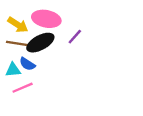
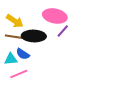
pink ellipse: (46, 19) -> (55, 16), moved
black ellipse: (40, 43) -> (34, 36), turned 30

